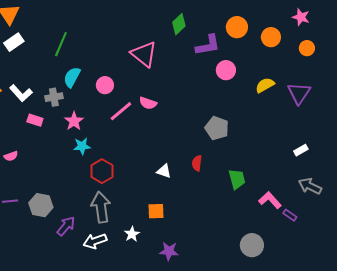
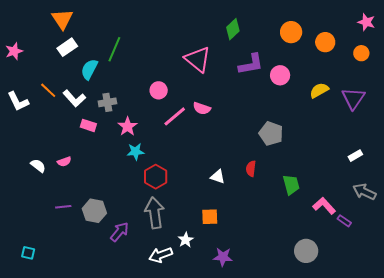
pink star: (301, 17) -> (366, 22), moved
purple L-shape: (208, 45) -> (251, 64), moved
cyan semicircle: (72, 77) -> (89, 69), moved
white arrow: (95, 241) -> (161, 255), moved

